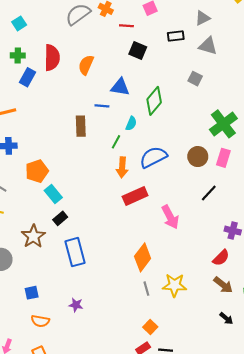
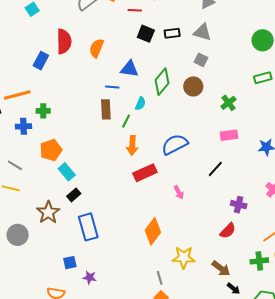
black rectangle: (176, 36) -> (172, 33), moved
gray triangle: (208, 46) -> (202, 32), moved
green cross: (18, 55) -> (43, 111), moved
green cross: (223, 124) -> (228, 103), size x0.6
brown rectangle: (81, 126) -> (106, 109), moved
blue semicircle: (153, 157) -> (175, 144), moved
brown circle: (198, 157) -> (193, 86), moved
pink rectangle: (223, 158) -> (229, 135), turned 66
pink arrow: (170, 217) -> (179, 192), size x0.6
brown arrow: (223, 285) -> (221, 268), moved
gray line: (146, 289) -> (160, 278), moved
blue square: (32, 293) -> (70, 263), moved

